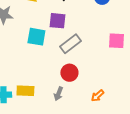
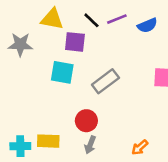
purple square: (57, 21) -> (75, 42), moved
red circle: (69, 73) -> (86, 121), moved

